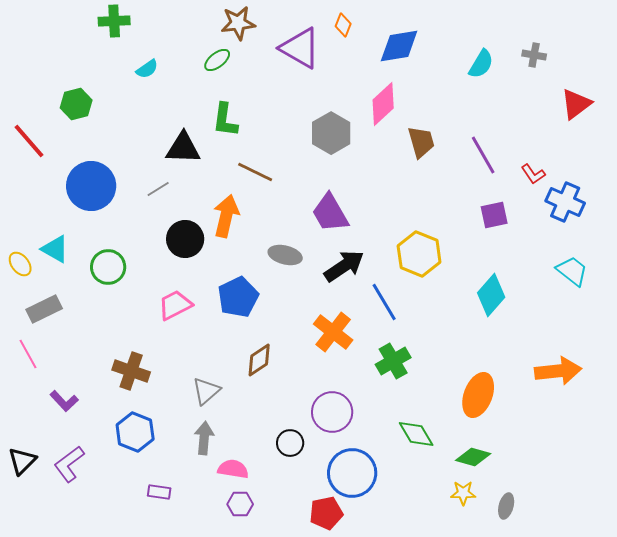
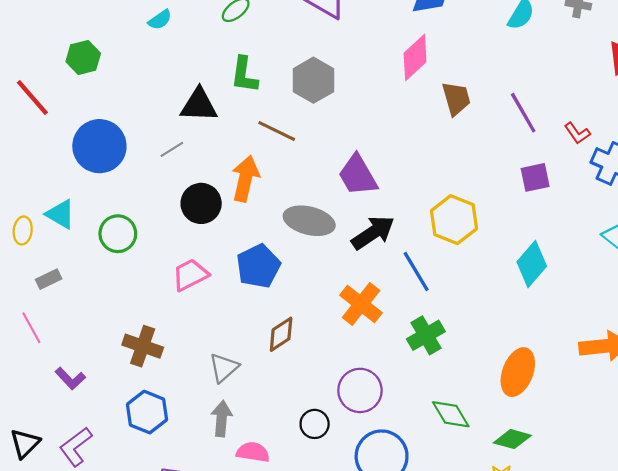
gray hexagon: (331, 133) -> (313, 80), moved
gray ellipse: (285, 255) -> (309, 221), size x1.4
yellow ellipse: (20, 264) -> (23, 230), turned 45
gray rectangle: (44, 309) -> (49, 279), size x0.7

